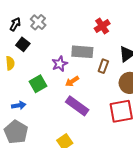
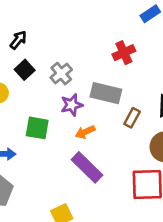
gray cross: (38, 22) -> (61, 74), moved
red cross: (102, 26) -> (124, 53), moved
green square: (38, 84) -> (37, 128), turned 30

